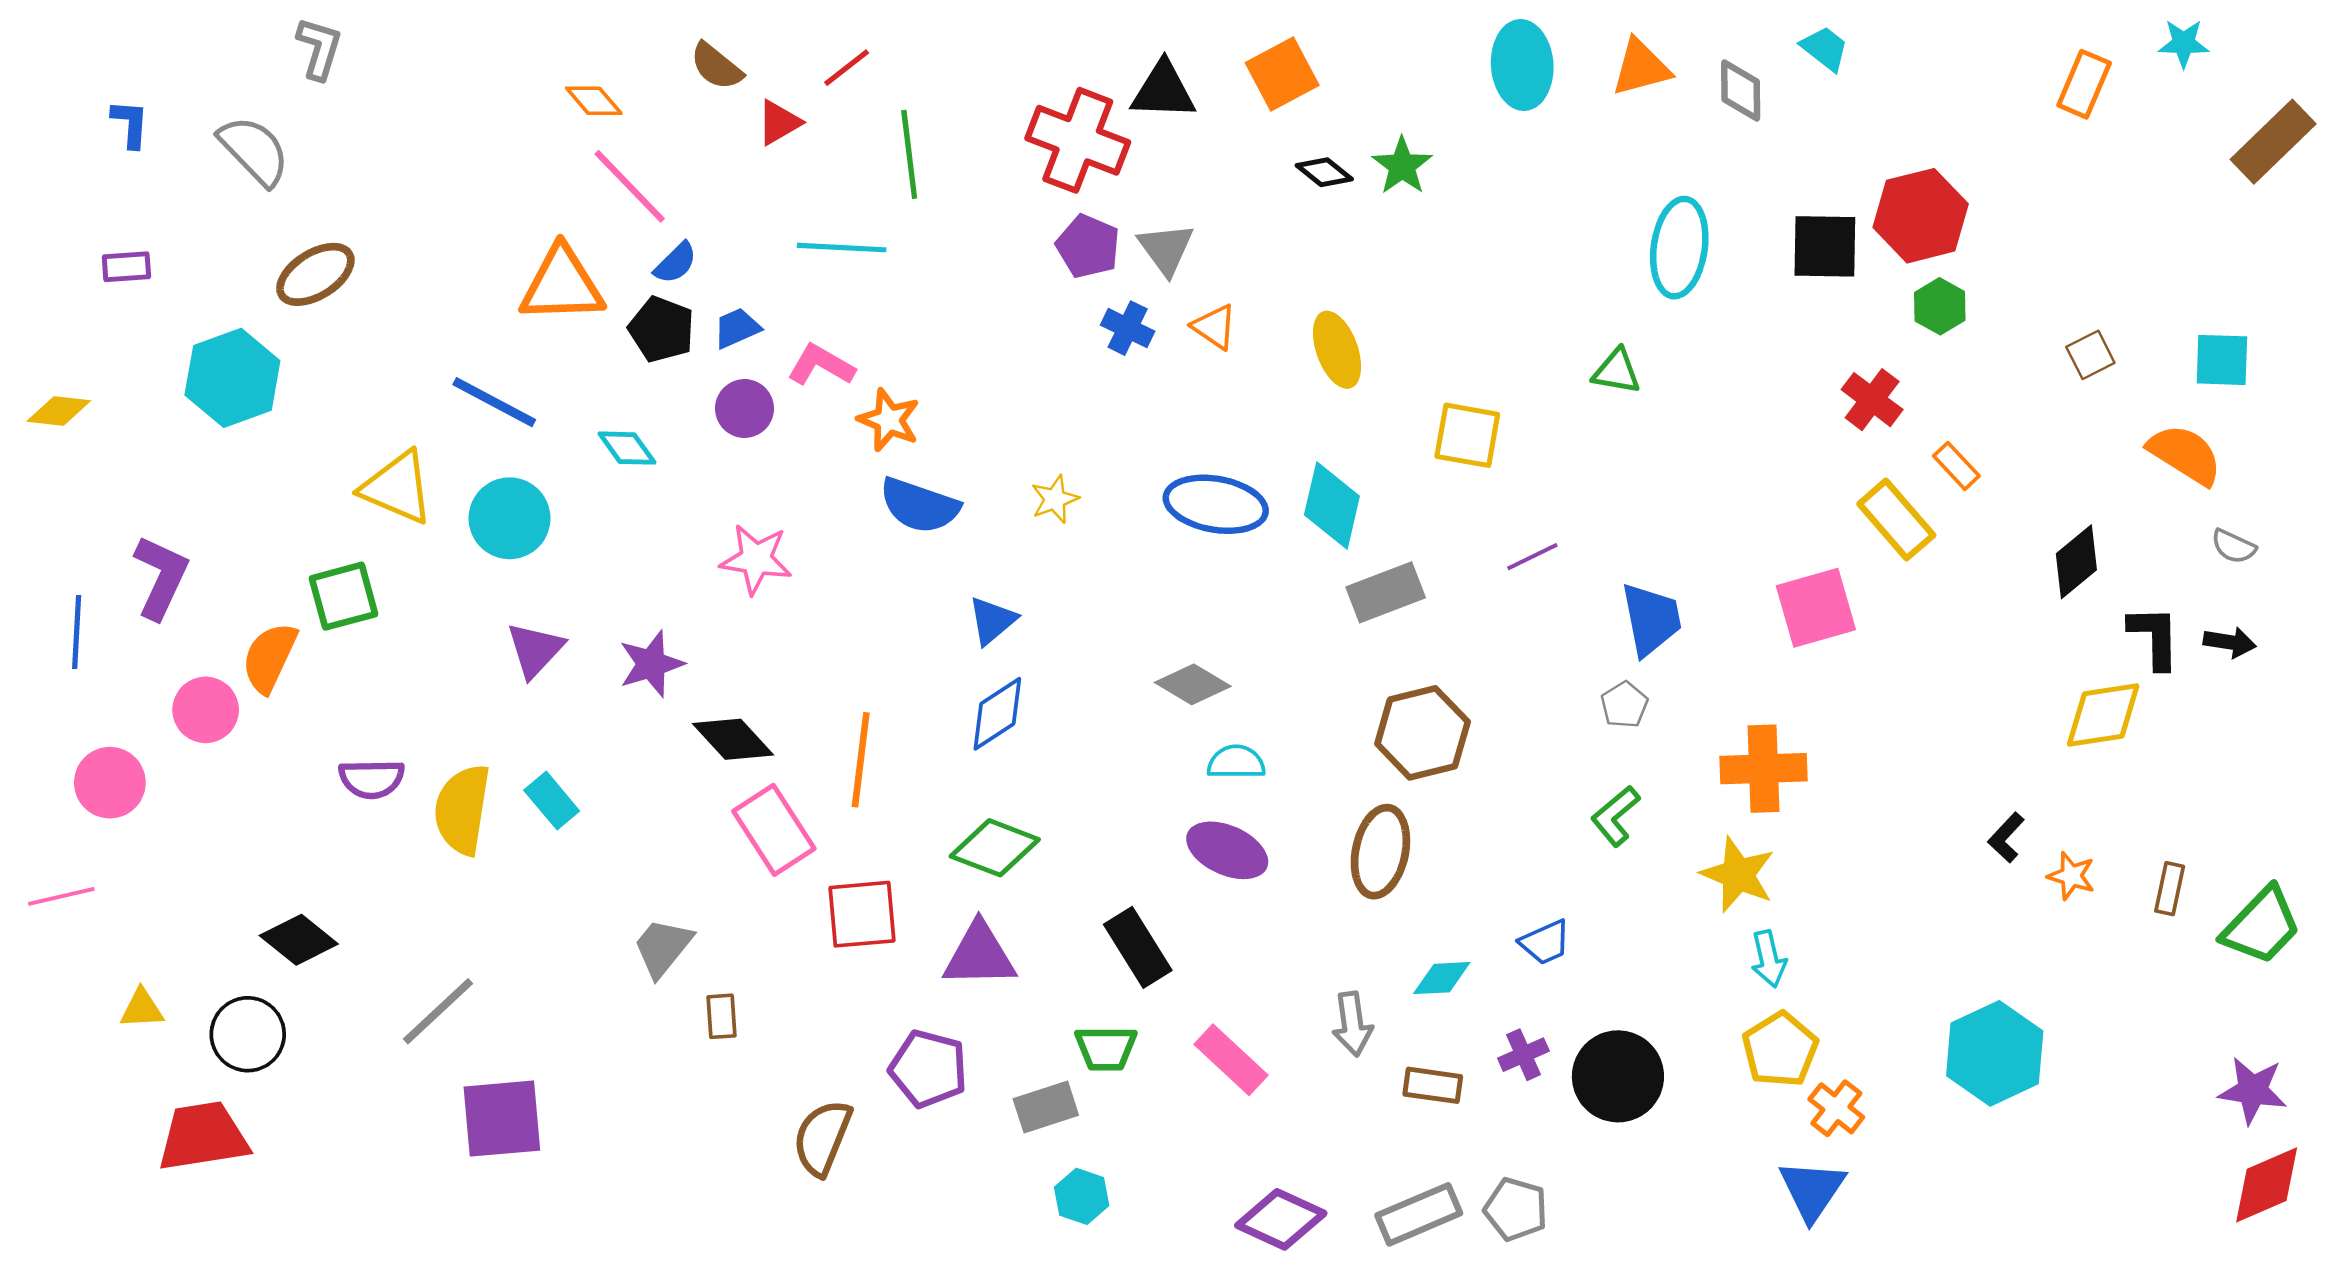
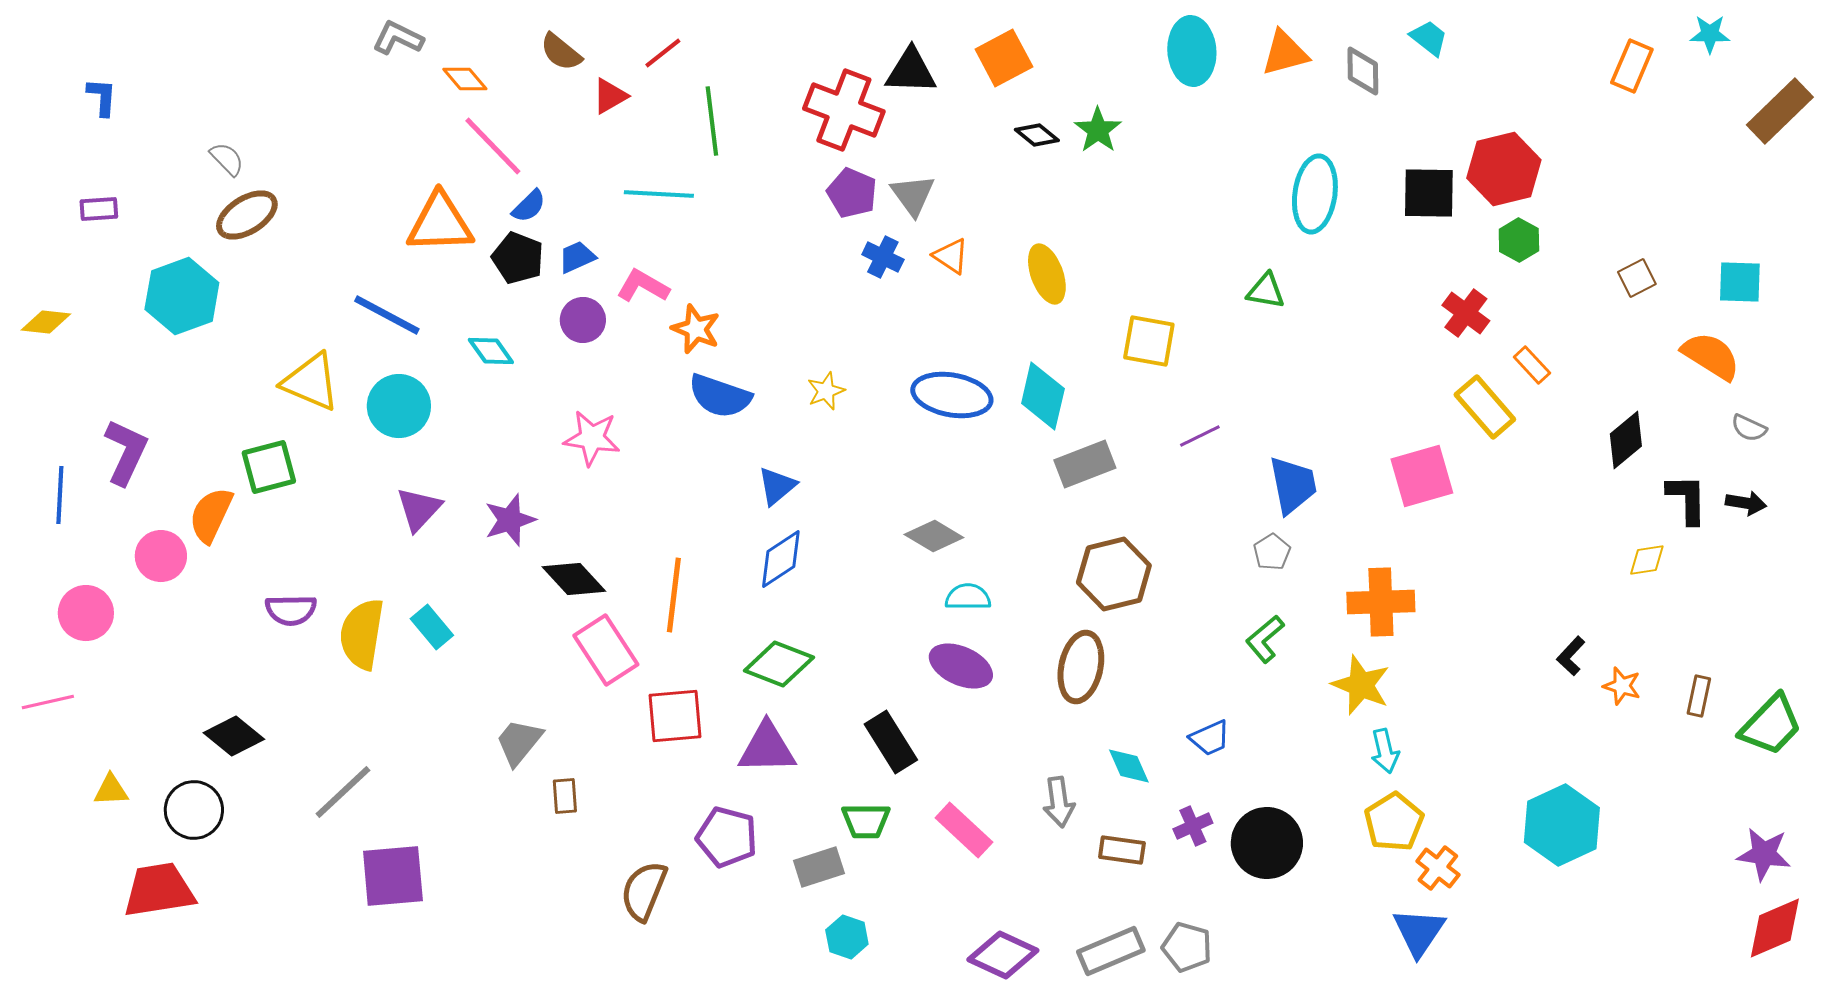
gray L-shape: (319, 48) -> (398, 38), moved, turned -81
gray semicircle: (254, 151) -> (227, 159), moved, size x0.6
yellow diamond: (2103, 715) -> (1647, 560), size x0.6
cyan diamond: (1442, 978) -> (1129, 766), turned 69

